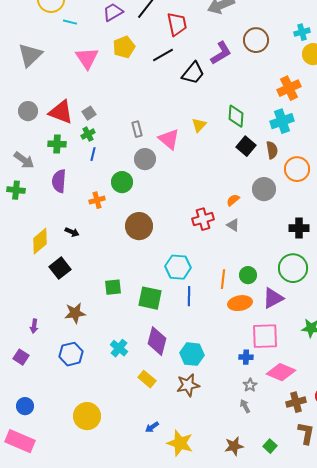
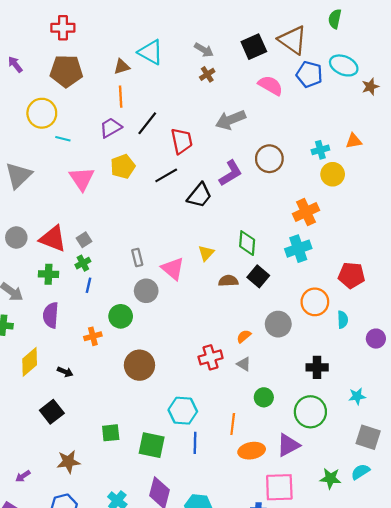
brown semicircle: (272, 150) -> (228, 281), moved, turned -84
yellow diamond: (40, 241) -> (30, 362), moved
green circle: (248, 275) -> (264, 397), moved
purple arrow: (34, 326) -> (23, 476), turned 48

